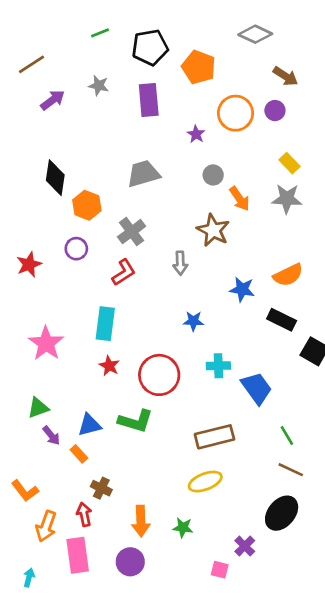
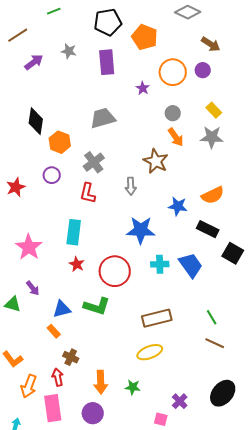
green line: (100, 33) -> (54, 11), moved
gray circle: (213, 175) -> (173, 113), moved
red L-shape: (124, 272) -> (88, 193), turned 135
blue star: (193, 321) -> (141, 230), size x1.8
blue trapezoid: (257, 388) -> (191, 265), moved
green triangle: (38, 408) -> (13, 304), moved, turned 36
purple arrow: (51, 435) -> (33, 288), moved
black ellipse: (282, 513) -> (223, 393), moved

